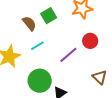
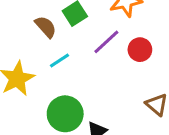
purple line: (68, 55) -> (106, 42), moved

